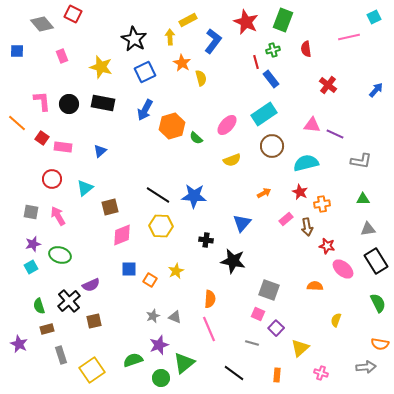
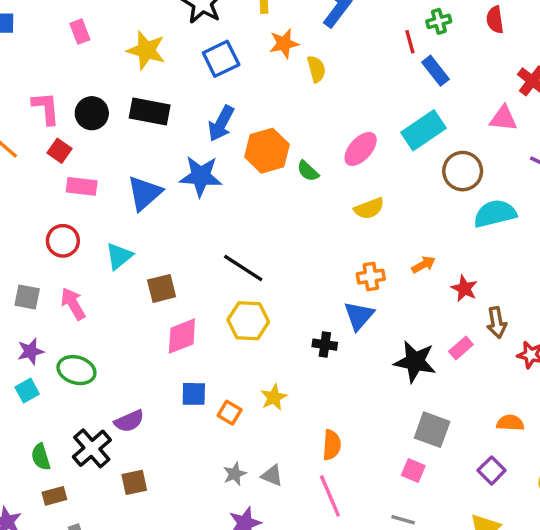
orange star: (182, 63) -> (284, 43), turned 30
pink triangle: (312, 125) -> (503, 118), moved
red square: (42, 138) -> (59, 151), moved
brown circle: (272, 146) -> (463, 171), moved
blue triangle: (100, 151) -> (145, 193), size x1.6
red star: (300, 192) -> (464, 288), moved
blue star: (194, 196) -> (201, 176), moved
orange cross: (322, 204) -> (371, 277), moved
pink rectangle: (286, 219) -> (461, 348), moved
blue triangle: (242, 223) -> (359, 316), moved
black star: (233, 261) -> (415, 362), moved
purple square: (276, 328) -> (492, 470), moved

